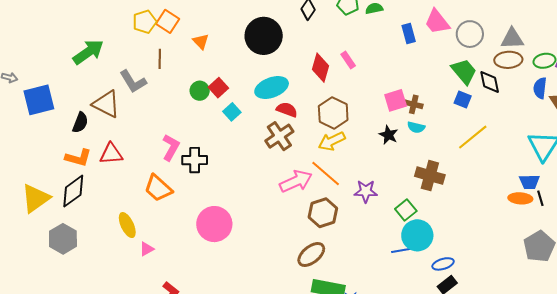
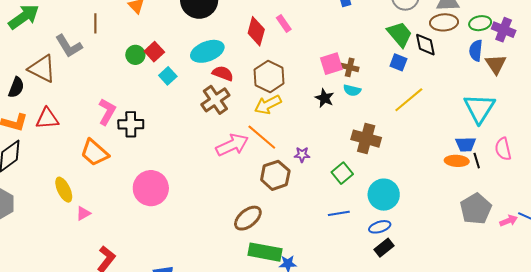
purple star: (366, 191) -> (302, 155), size x0.7
brown hexagon: (323, 213) -> (275, 175), moved
cyan circle: (417, 235) -> (384, 195), moved

